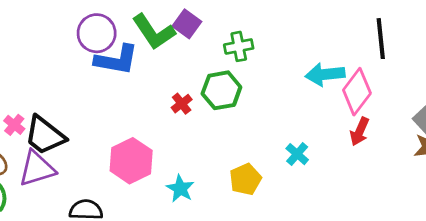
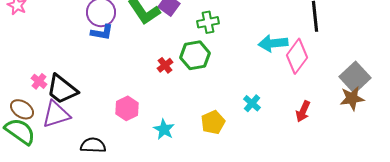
blue L-shape: (117, 60) -> (102, 32), moved, size x0.7
red arrow: (360, 131) -> (303, 111), moved
pink hexagon: (131, 161) -> (127, 108), size x0.7

